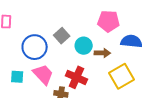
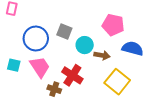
gray square: (62, 36) -> (64, 32), turned -35
yellow square: (122, 76) -> (117, 82), turned -30

